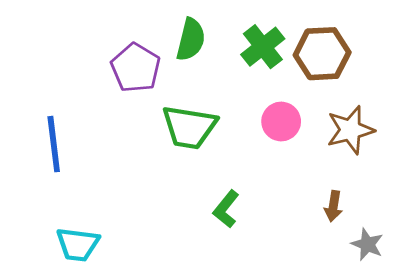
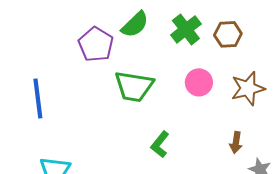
green semicircle: (191, 40) -> (135, 24), turned 32
brown hexagon: (322, 54) -> (228, 34), size x0.7

